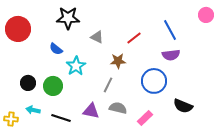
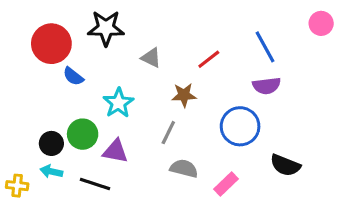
red circle: (18, 29) -> (51, 44), moved
blue semicircle: (56, 49) -> (73, 76), moved
black circle: (28, 83) -> (51, 143), moved
purple triangle: (91, 111) -> (115, 151), moved

